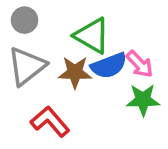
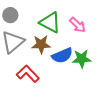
pink arrow: (140, 64) -> (77, 25), moved
blue semicircle: (109, 66) -> (62, 55), moved

